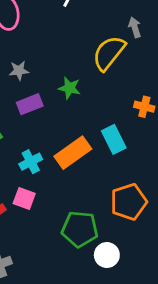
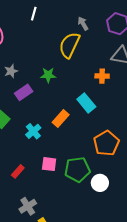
orange rectangle: (73, 153) -> (61, 119), size x0.7
pink square: (24, 198) -> (49, 164), moved

